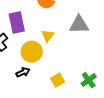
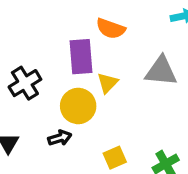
purple rectangle: (17, 23) -> (81, 57), moved

